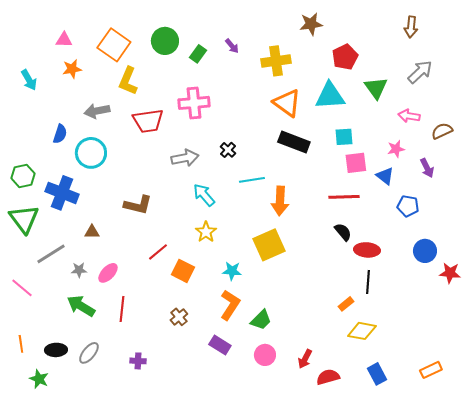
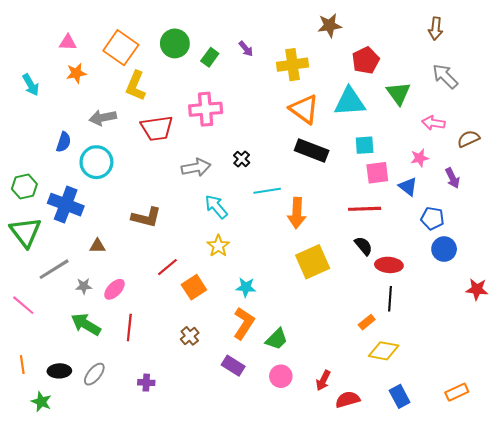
gray arrow: (420, 72) -> (445, 76), turned -92
yellow square: (269, 245) -> (313, 262), moved
blue circle: (425, 251) -> (444, 249), moved
orange square: (183, 271) -> (194, 287), turned 30

